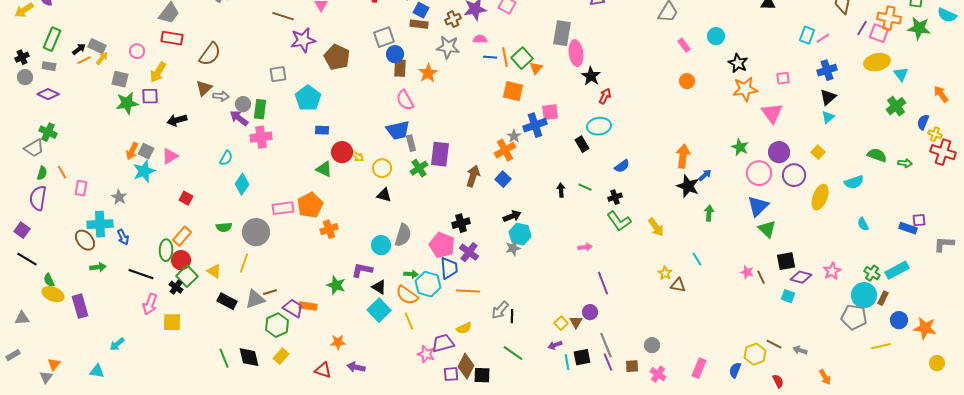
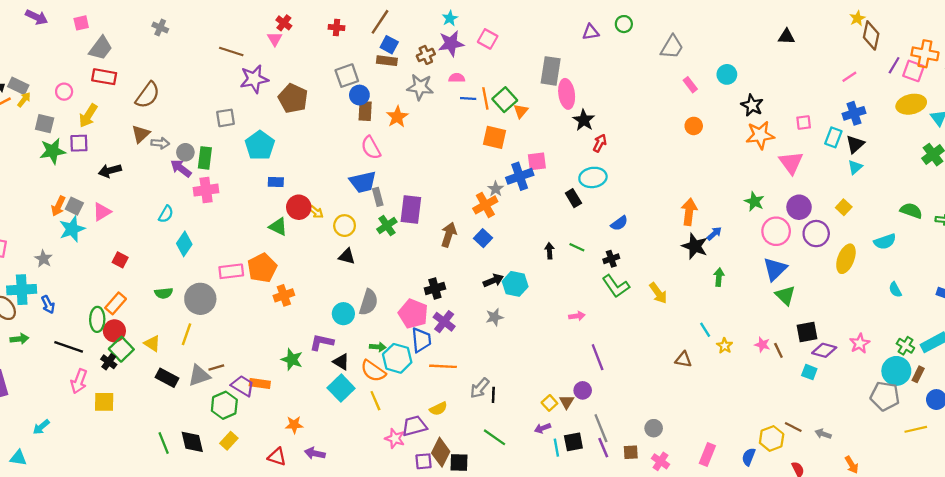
cyan rectangle: (807, 35) -> (833, 137), moved
cyan hexagon: (520, 234) -> (515, 284), moved
yellow star: (665, 273) -> (725, 346), moved

